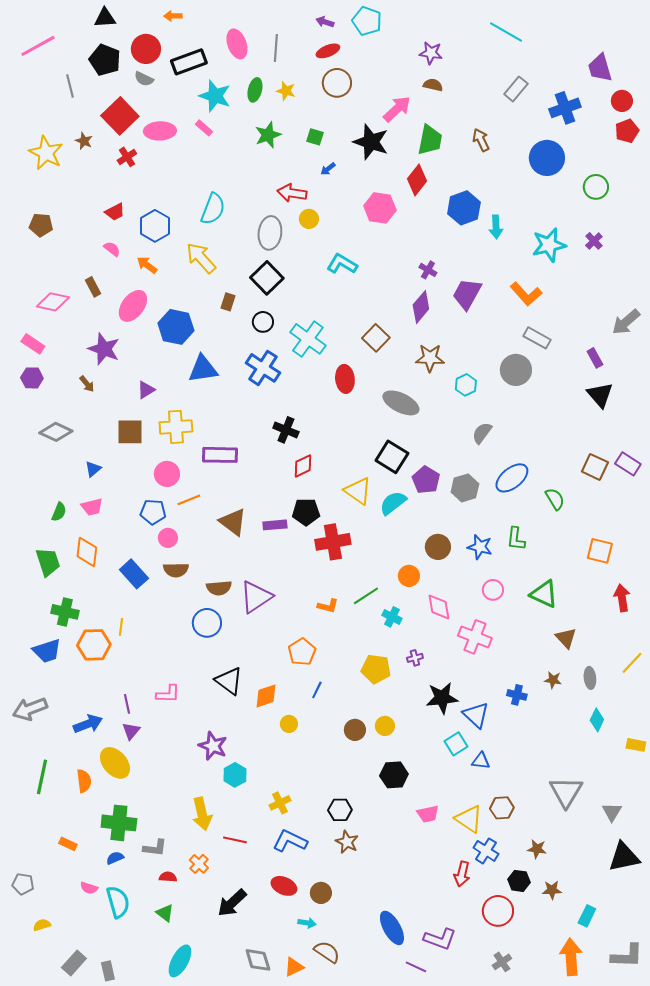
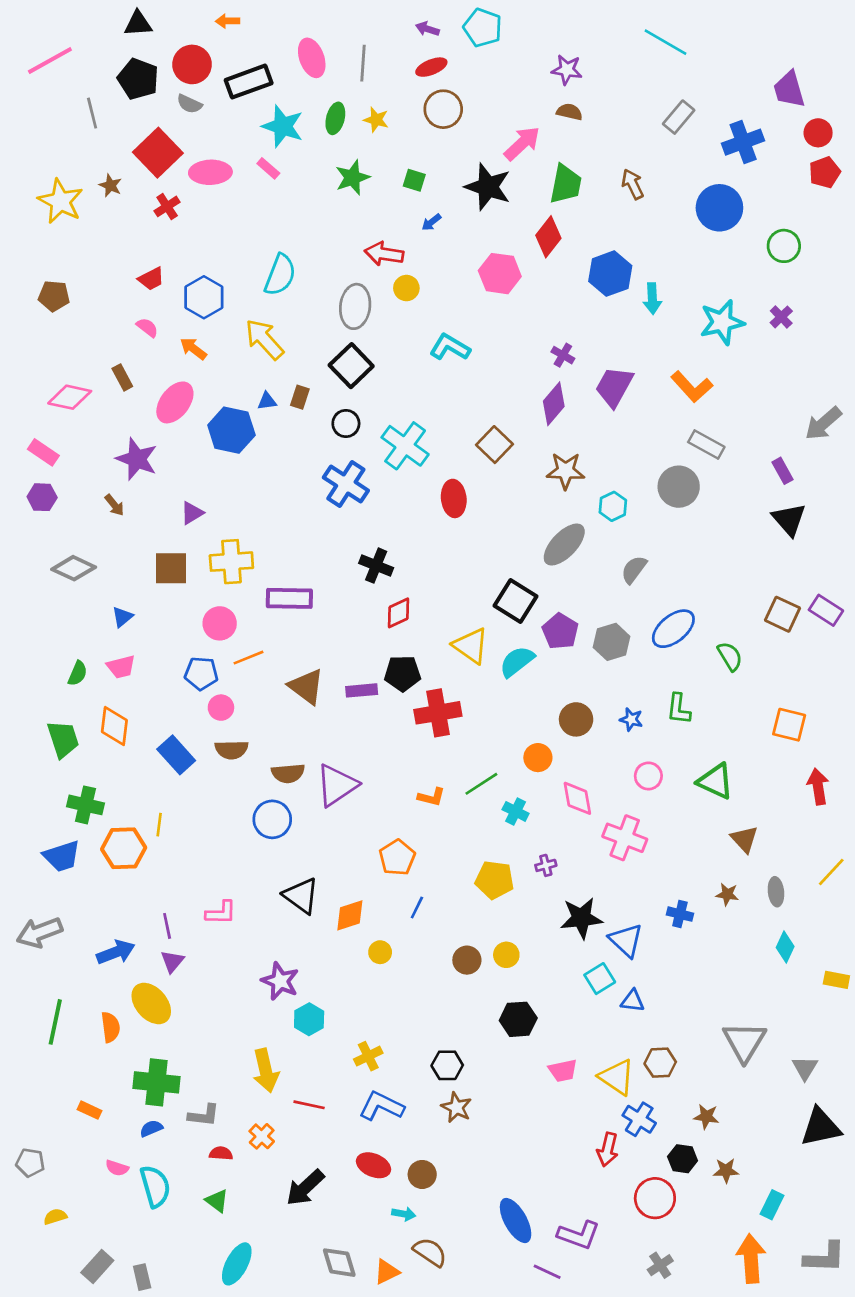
blue triangle: (203, 369) -> (267, 401), moved, size x0.5
gray ellipse: (401, 403) -> (564, 544), moved, turned -72
blue star: (480, 547) -> (631, 719), size x0.7

